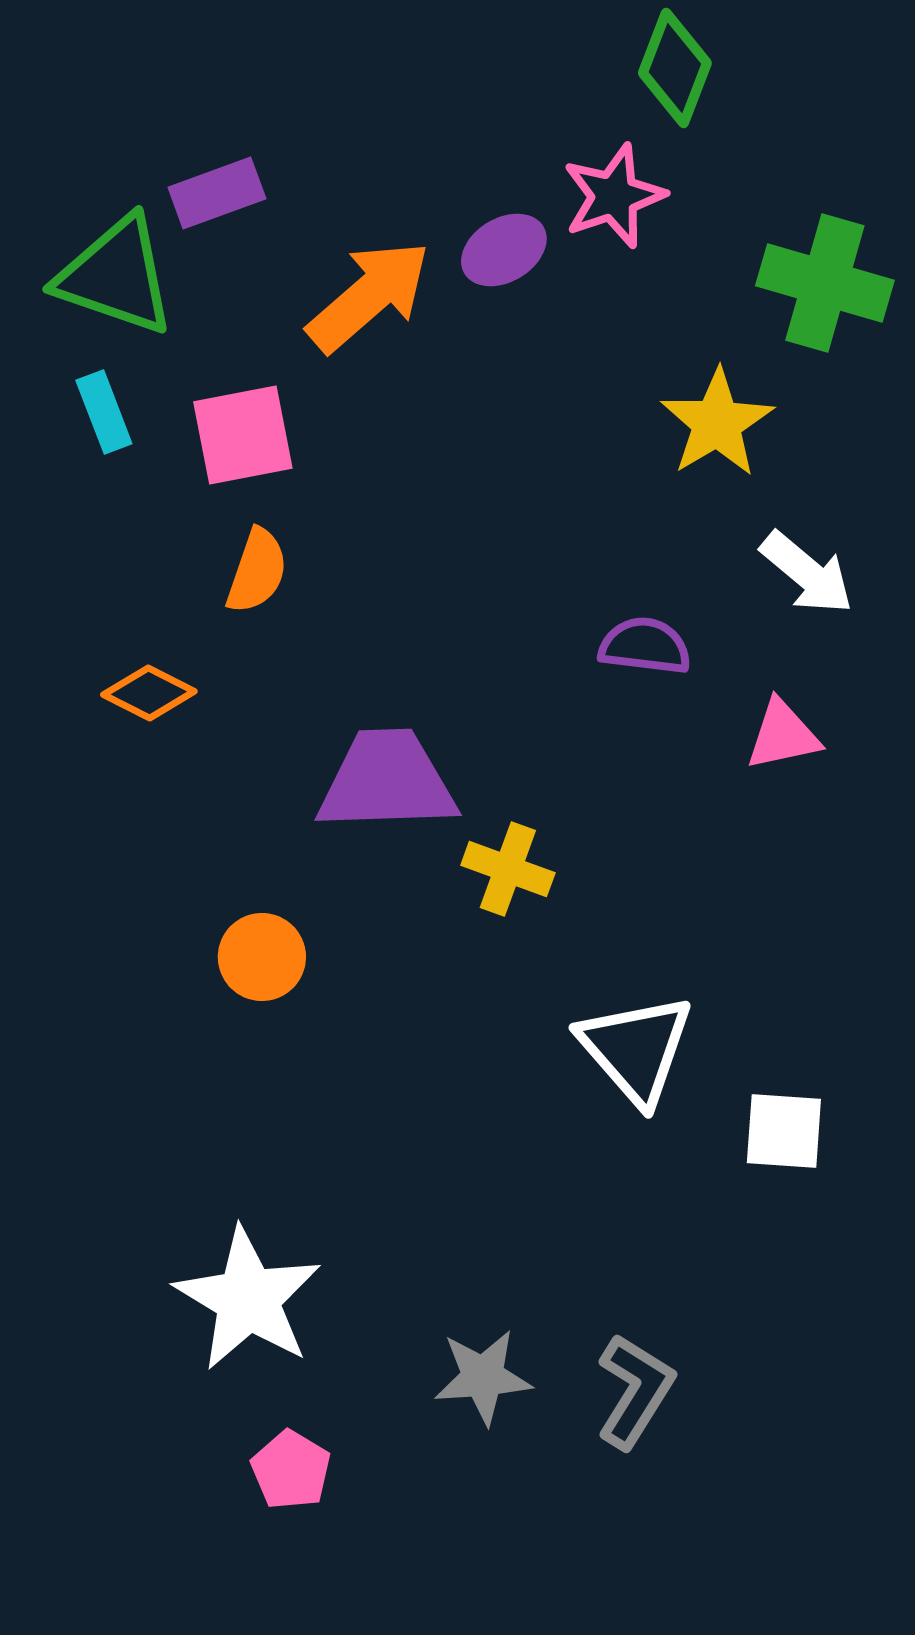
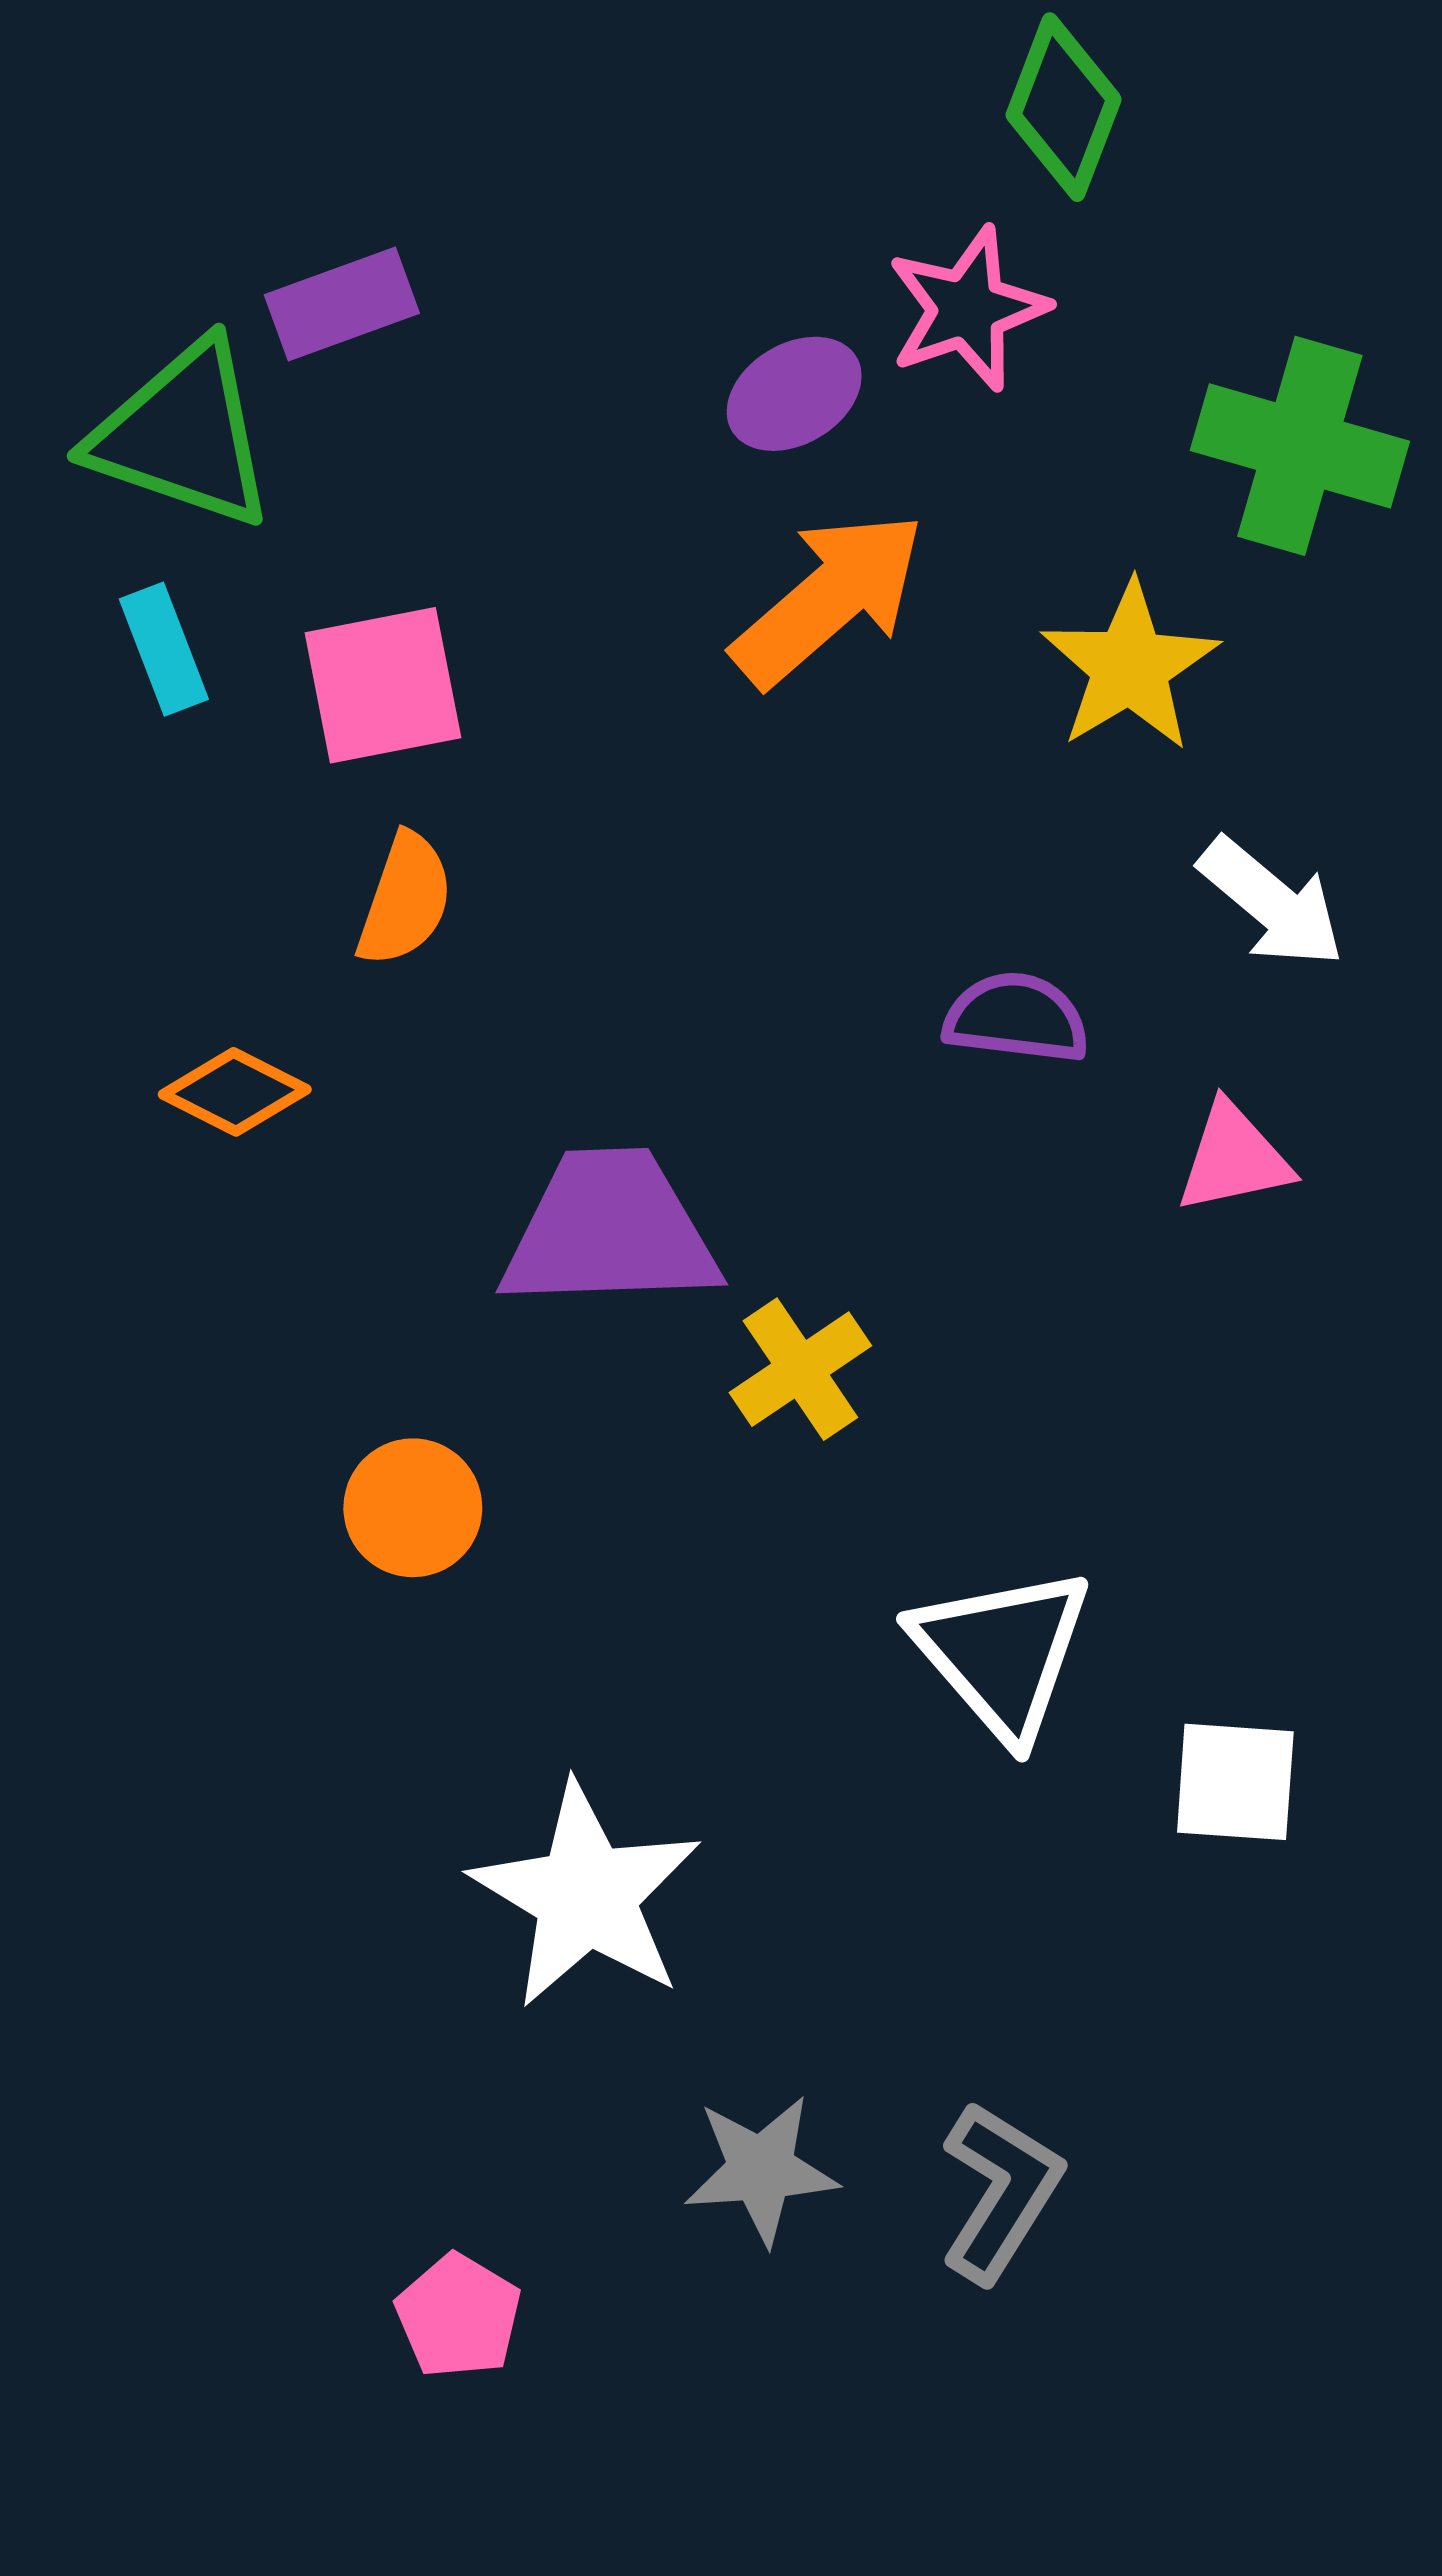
orange arrow: (369, 296) -> (829, 599), moved
yellow cross: (508, 869) -> (800, 1369), turned 36
white star: (248, 1299) -> (586, 1895), moved

